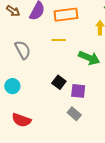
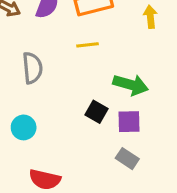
gray semicircle: (23, 50) -> (32, 68), turned 30
green arrow: (89, 58) -> (131, 85), moved

